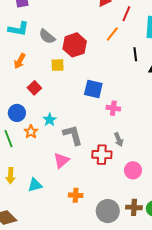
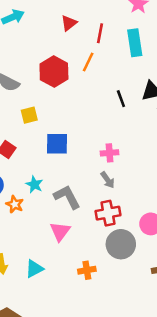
red hexagon: (75, 45) -> (54, 71), moved
black line: (135, 54) -> (121, 99), moved
blue square: (93, 89) -> (57, 144), moved
gray arrow: (119, 140) -> (108, 180), moved
gray circle: (108, 211) -> (121, 244), moved

